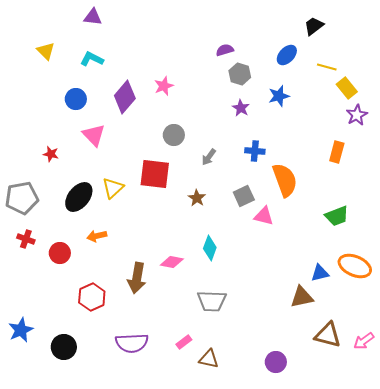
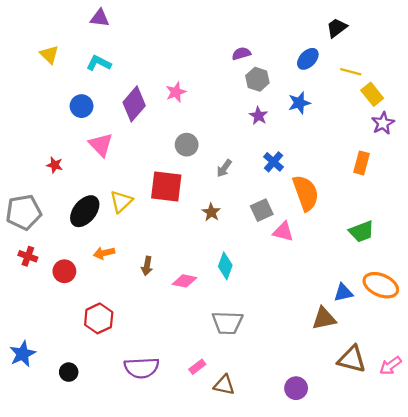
blue cross: (255, 151) -> (274, 162), turned 36
brown arrow: (137, 278) -> (147, 266), moved, size x0.6
black circle: (64, 347) -> (69, 372), size x0.7

